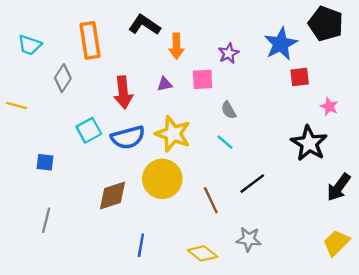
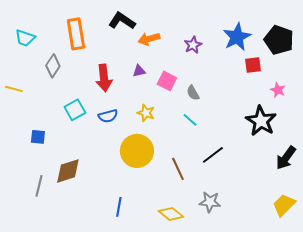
black pentagon: (326, 24) -> (279, 40), moved
orange arrow: (176, 46) -> (149, 39), turned 75
pink square: (203, 79) -> (167, 81), moved, turned 30
yellow star: (173, 134) -> (146, 113), size x0.6
blue semicircle: (128, 137) -> (108, 116), size x0.7
brown diamond: (113, 195) -> (68, 171), moved

